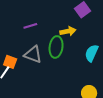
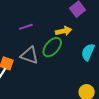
green ellipse: (56, 47) -> (52, 47), turned 35

